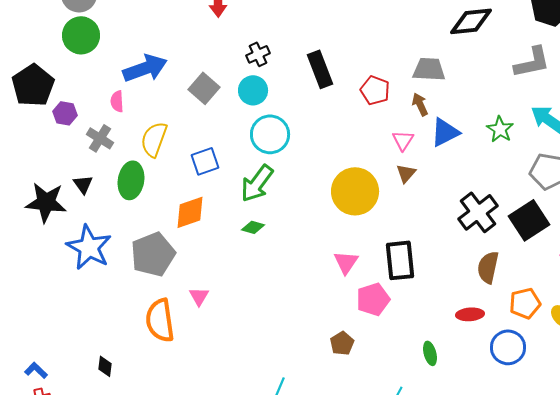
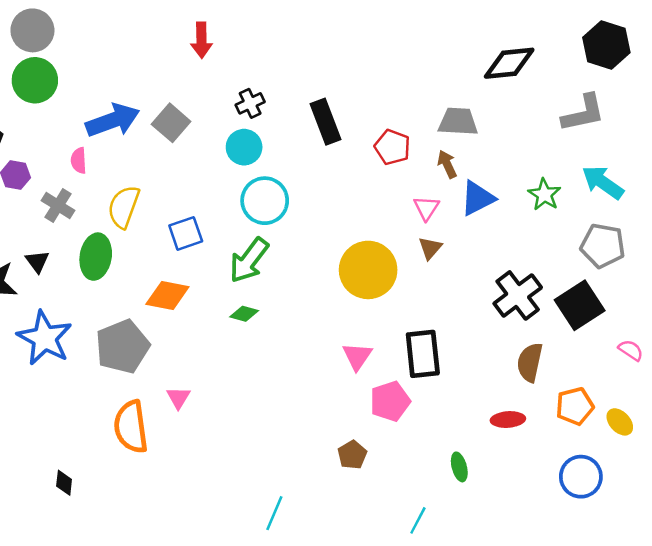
gray square: (204, 88) -> (171, 123), moved
orange diamond: (190, 212) -> (167, 295), turned 30
blue circle: (508, 347) -> (581, 477), moved

